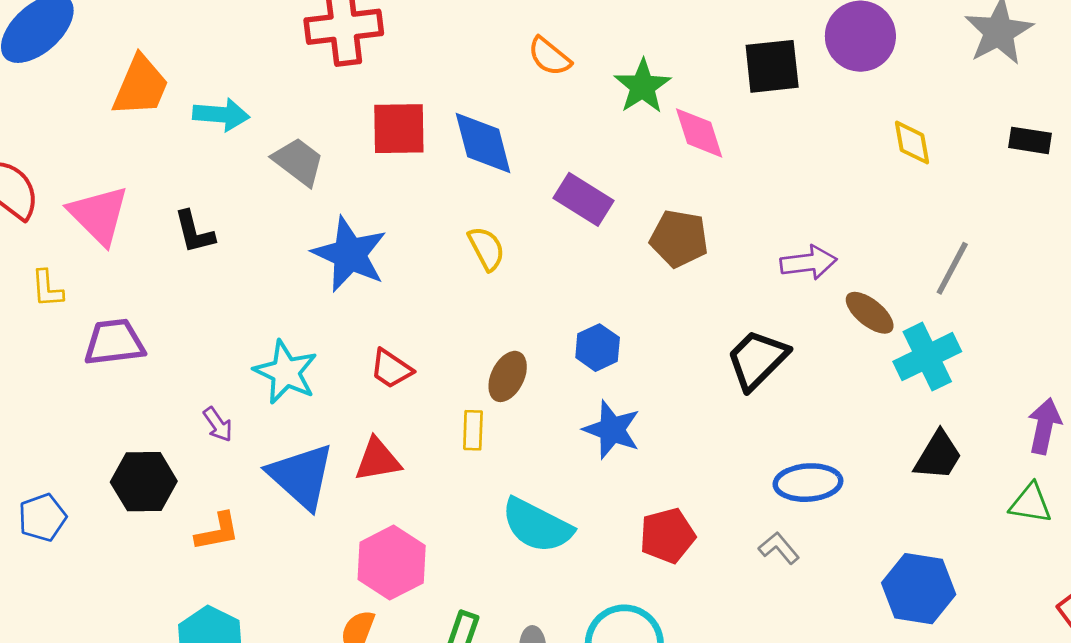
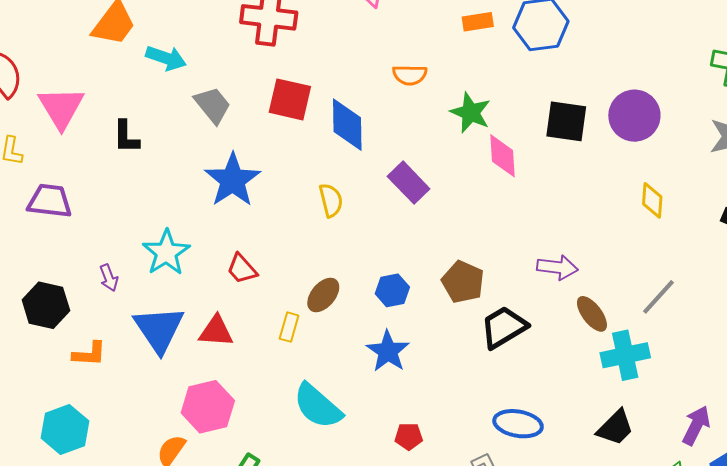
orange semicircle: (549, 56) -> (410, 75), turned -52
green star: (642, 86) -> (471, 113), turned -30
brown pentagon: (679, 239) -> (463, 282), moved
red pentagon: (667, 536) -> (409, 436), size x0.7

